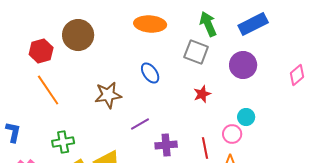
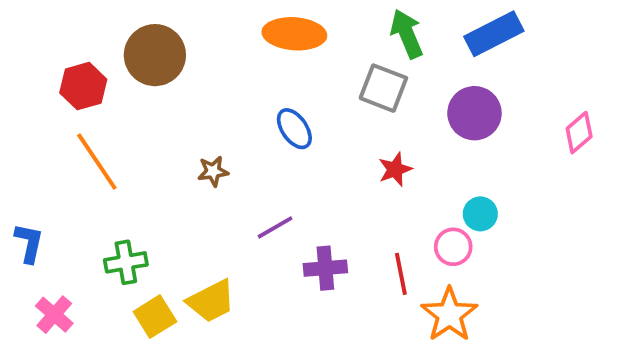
brown star: (108, 95) -> (213, 171), size x0.6

